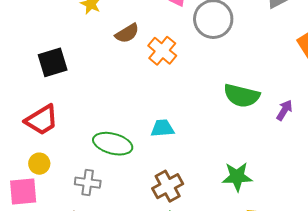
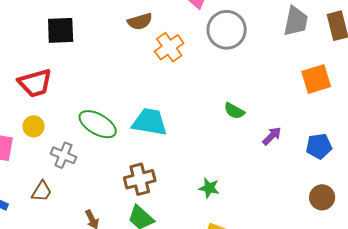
green semicircle: (242, 96) -> (234, 111), size x0.6
cyan trapezoid: (162, 128) -> (150, 122), size x1.5
yellow circle: (39, 164) -> (34, 126), moved
green star: (237, 177) -> (209, 188), size x0.7

